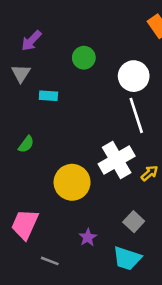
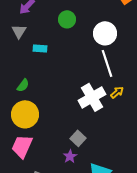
yellow arrow: (149, 173) -> (117, 92), moved
yellow circle: (72, 182) -> (25, 114), moved
gray square: (134, 222) -> (78, 138), moved

